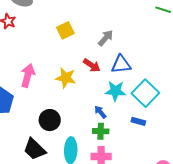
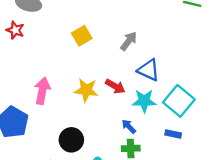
blue triangle: (121, 64) -> (149, 70), turned 35
red arrow: (92, 65) -> (115, 86), moved

